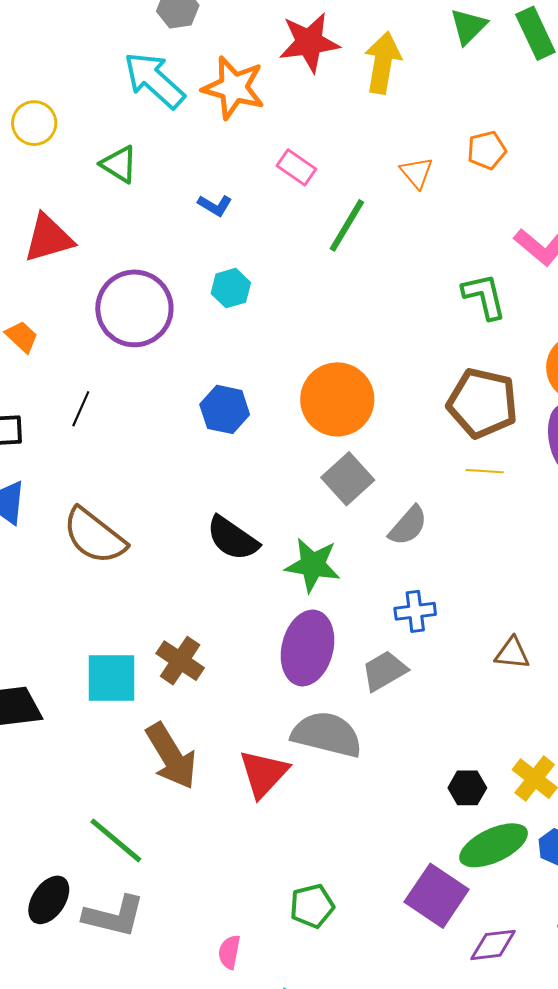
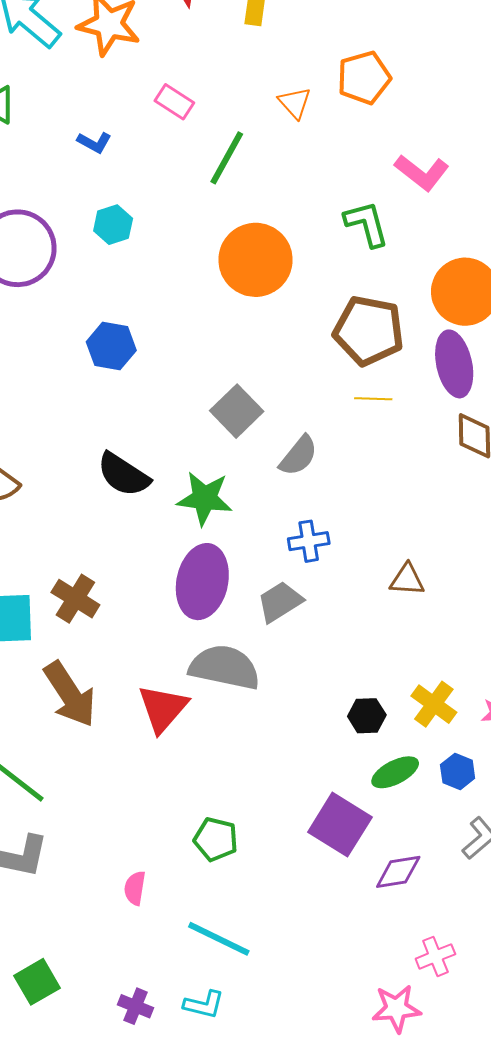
orange pentagon: (487, 150) -> (364, 78), size x1.4
orange circle: (337, 399) -> (256, 260), moved
green ellipse: (494, 845) -> (395, 772), size x0.7
green pentagon: (312, 906) -> (216, 839), turned 30

